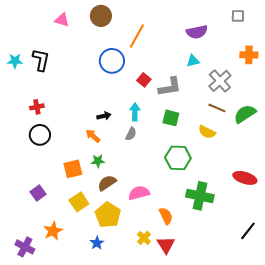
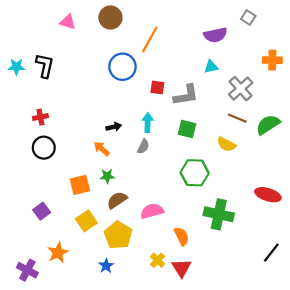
gray square: (238, 16) -> (248, 17), moved, turned 32
red square: (144, 80) -> (157, 87), turned -32

